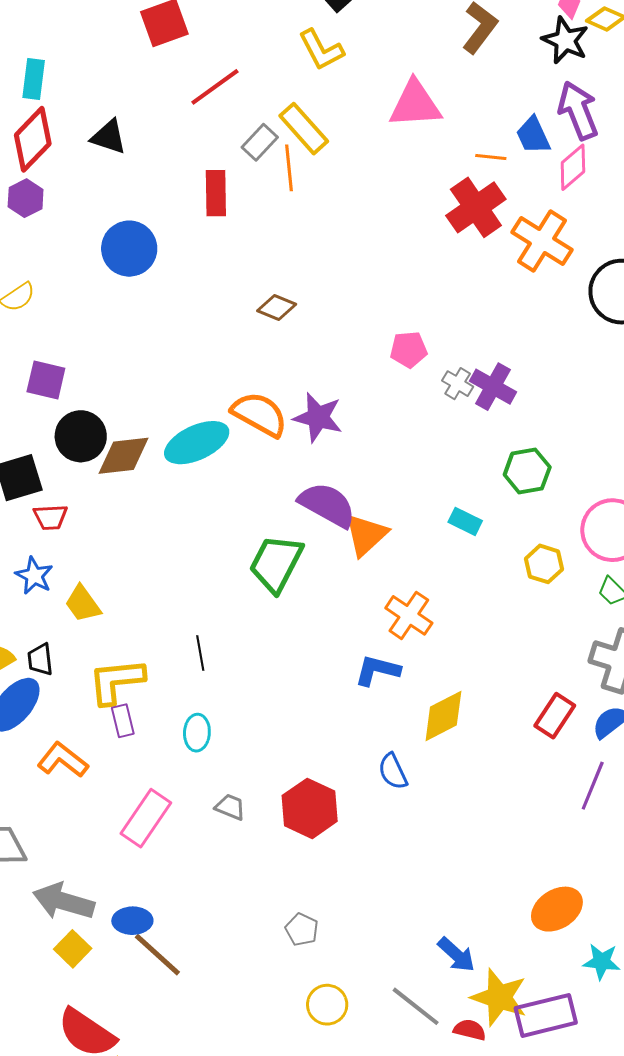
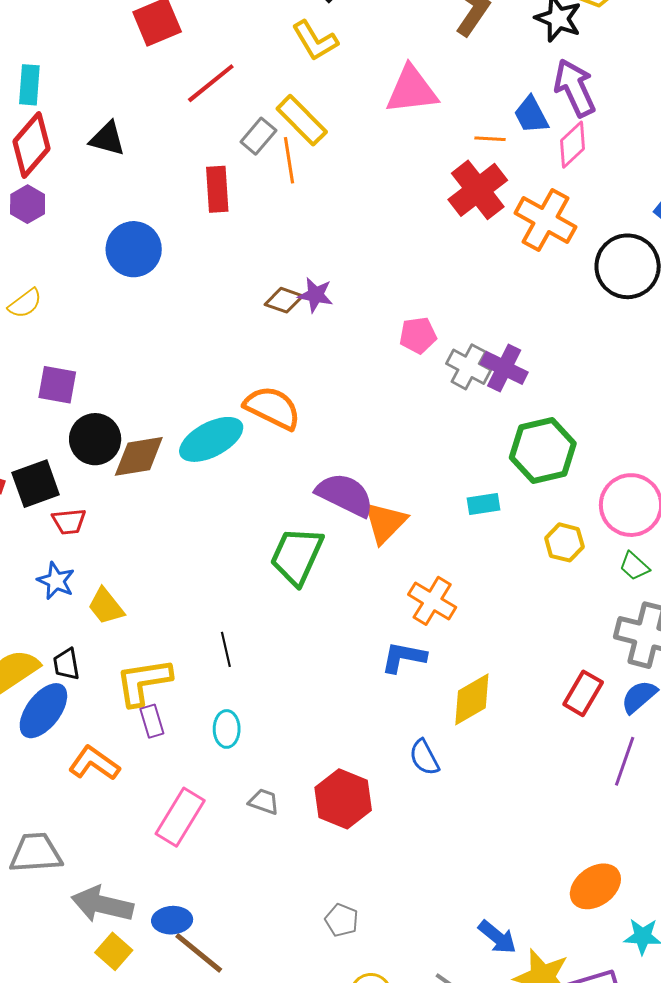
gray cross: (458, 384) -> (469, 367), size x1.4
purple star: (318, 417) -> (316, 295), moved, size x0.7
green hexagon: (527, 471) -> (543, 451), size x1.4
cyan rectangle: (465, 521) -> (483, 504), turned -32

